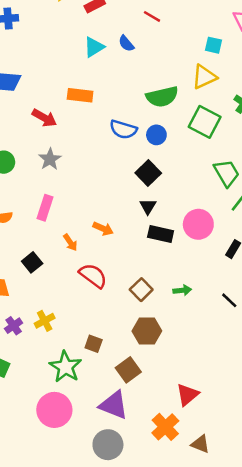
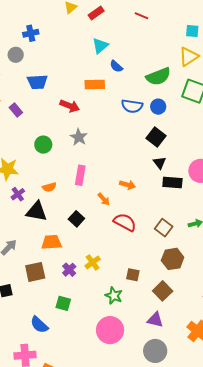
blue semicircle: (126, 43) -> (116, 66), moved
green star: (65, 367) -> (114, 296), size x0.7
purple triangle: (114, 405) -> (155, 320), size x0.7

